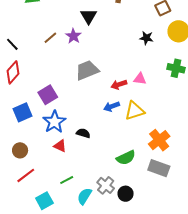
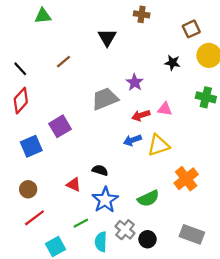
purple star: (73, 36) -> (135, 82), moved
blue star: (54, 122) -> (105, 200), moved
gray rectangle: (159, 168) -> (192, 234), moved
cyan semicircle: (84, 196) -> (101, 242), turned -30

